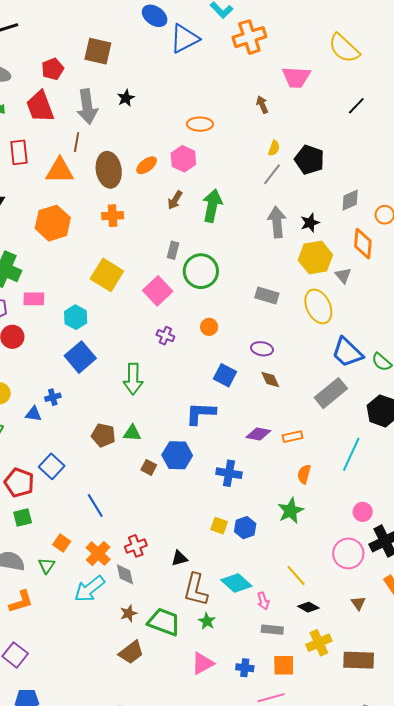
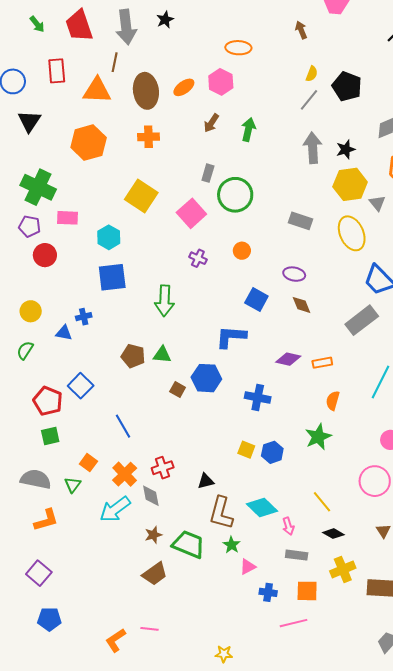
green arrow: (212, 206) -> (248, 130), size x0.7
blue square: (80, 357) -> (112, 277), turned 32
pink triangle: (203, 663) -> (248, 567), moved, size x0.7

